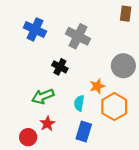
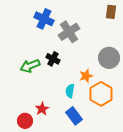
blue cross: (35, 29) -> (44, 19), moved
gray cross: (78, 36) -> (69, 32), turned 30
green arrow: (43, 96) -> (30, 66), moved
blue rectangle: (84, 132) -> (74, 116), turned -54

